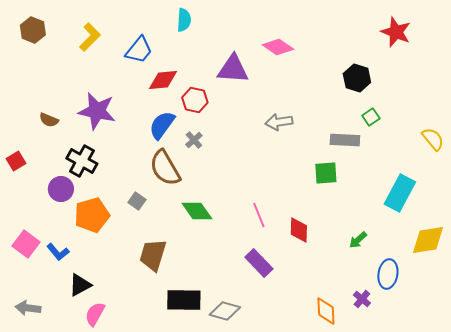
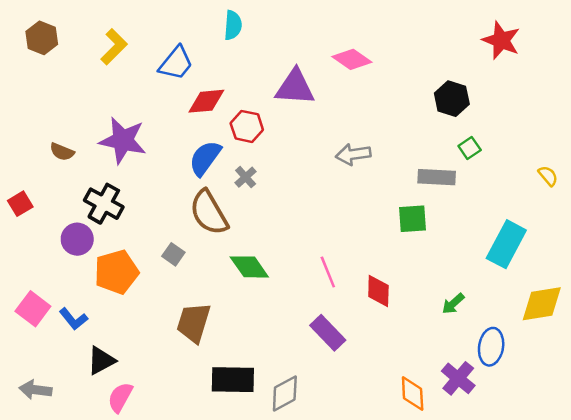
yellow semicircle: (433, 139) -> (548, 176), size x0.7
purple cross: (362, 299) -> (458, 378), size x1.5
gray diamond: (225, 311) -> (285, 394), turned -44

